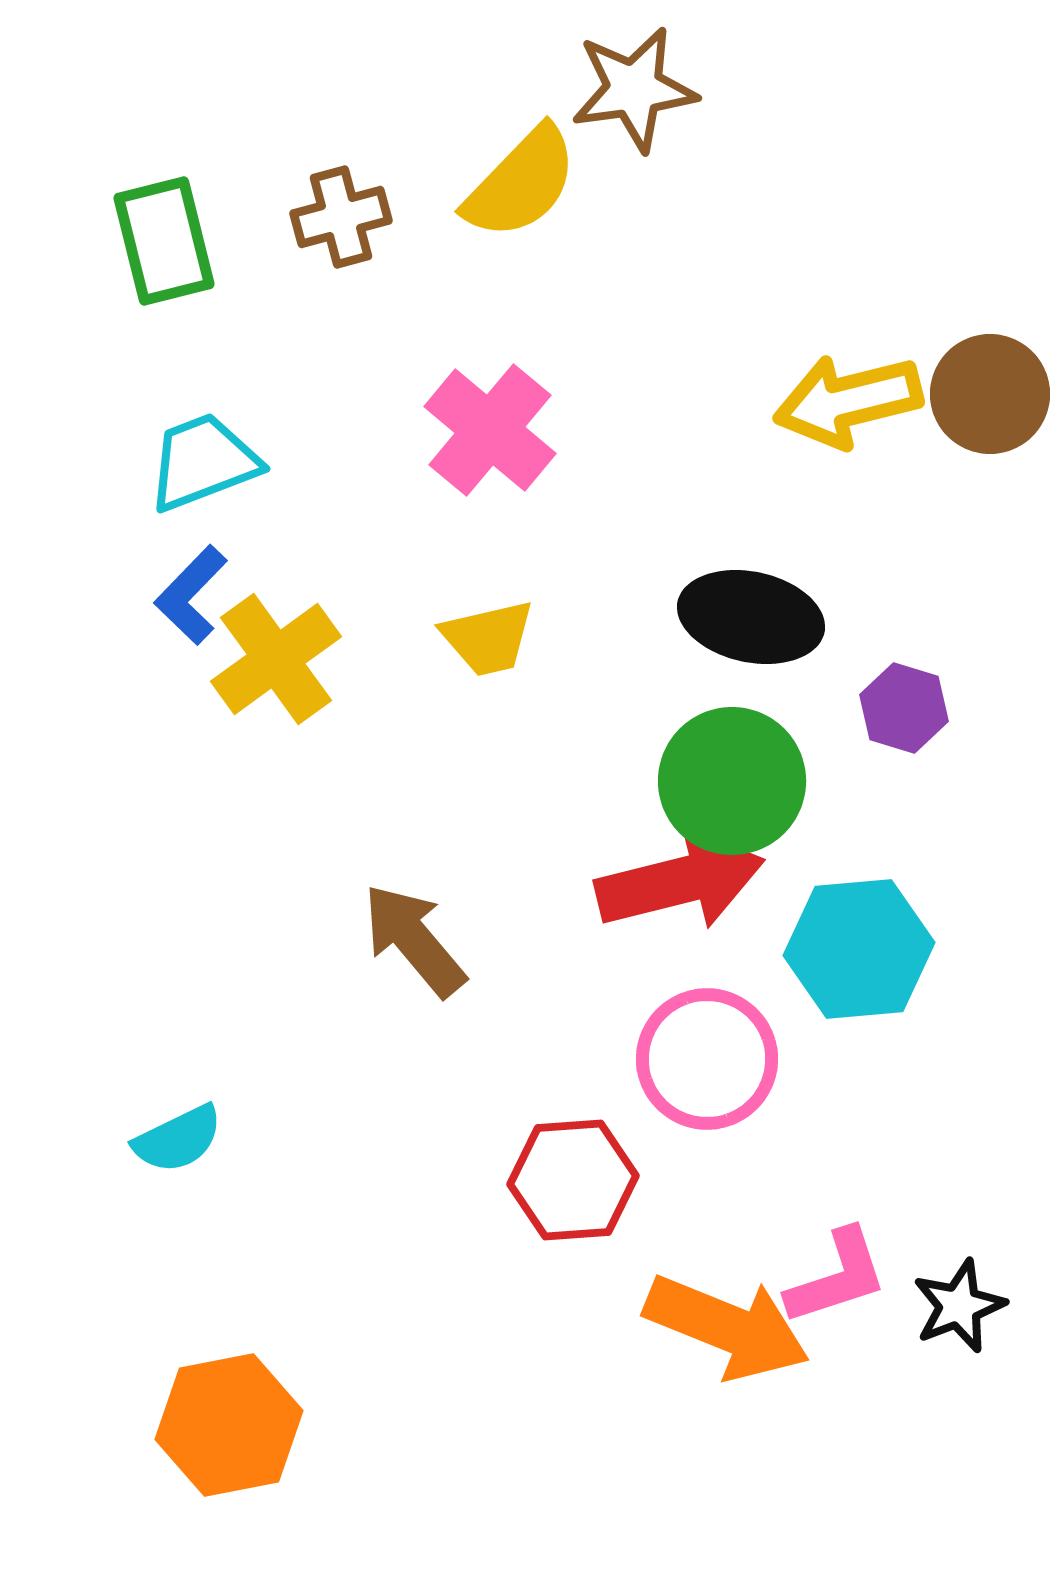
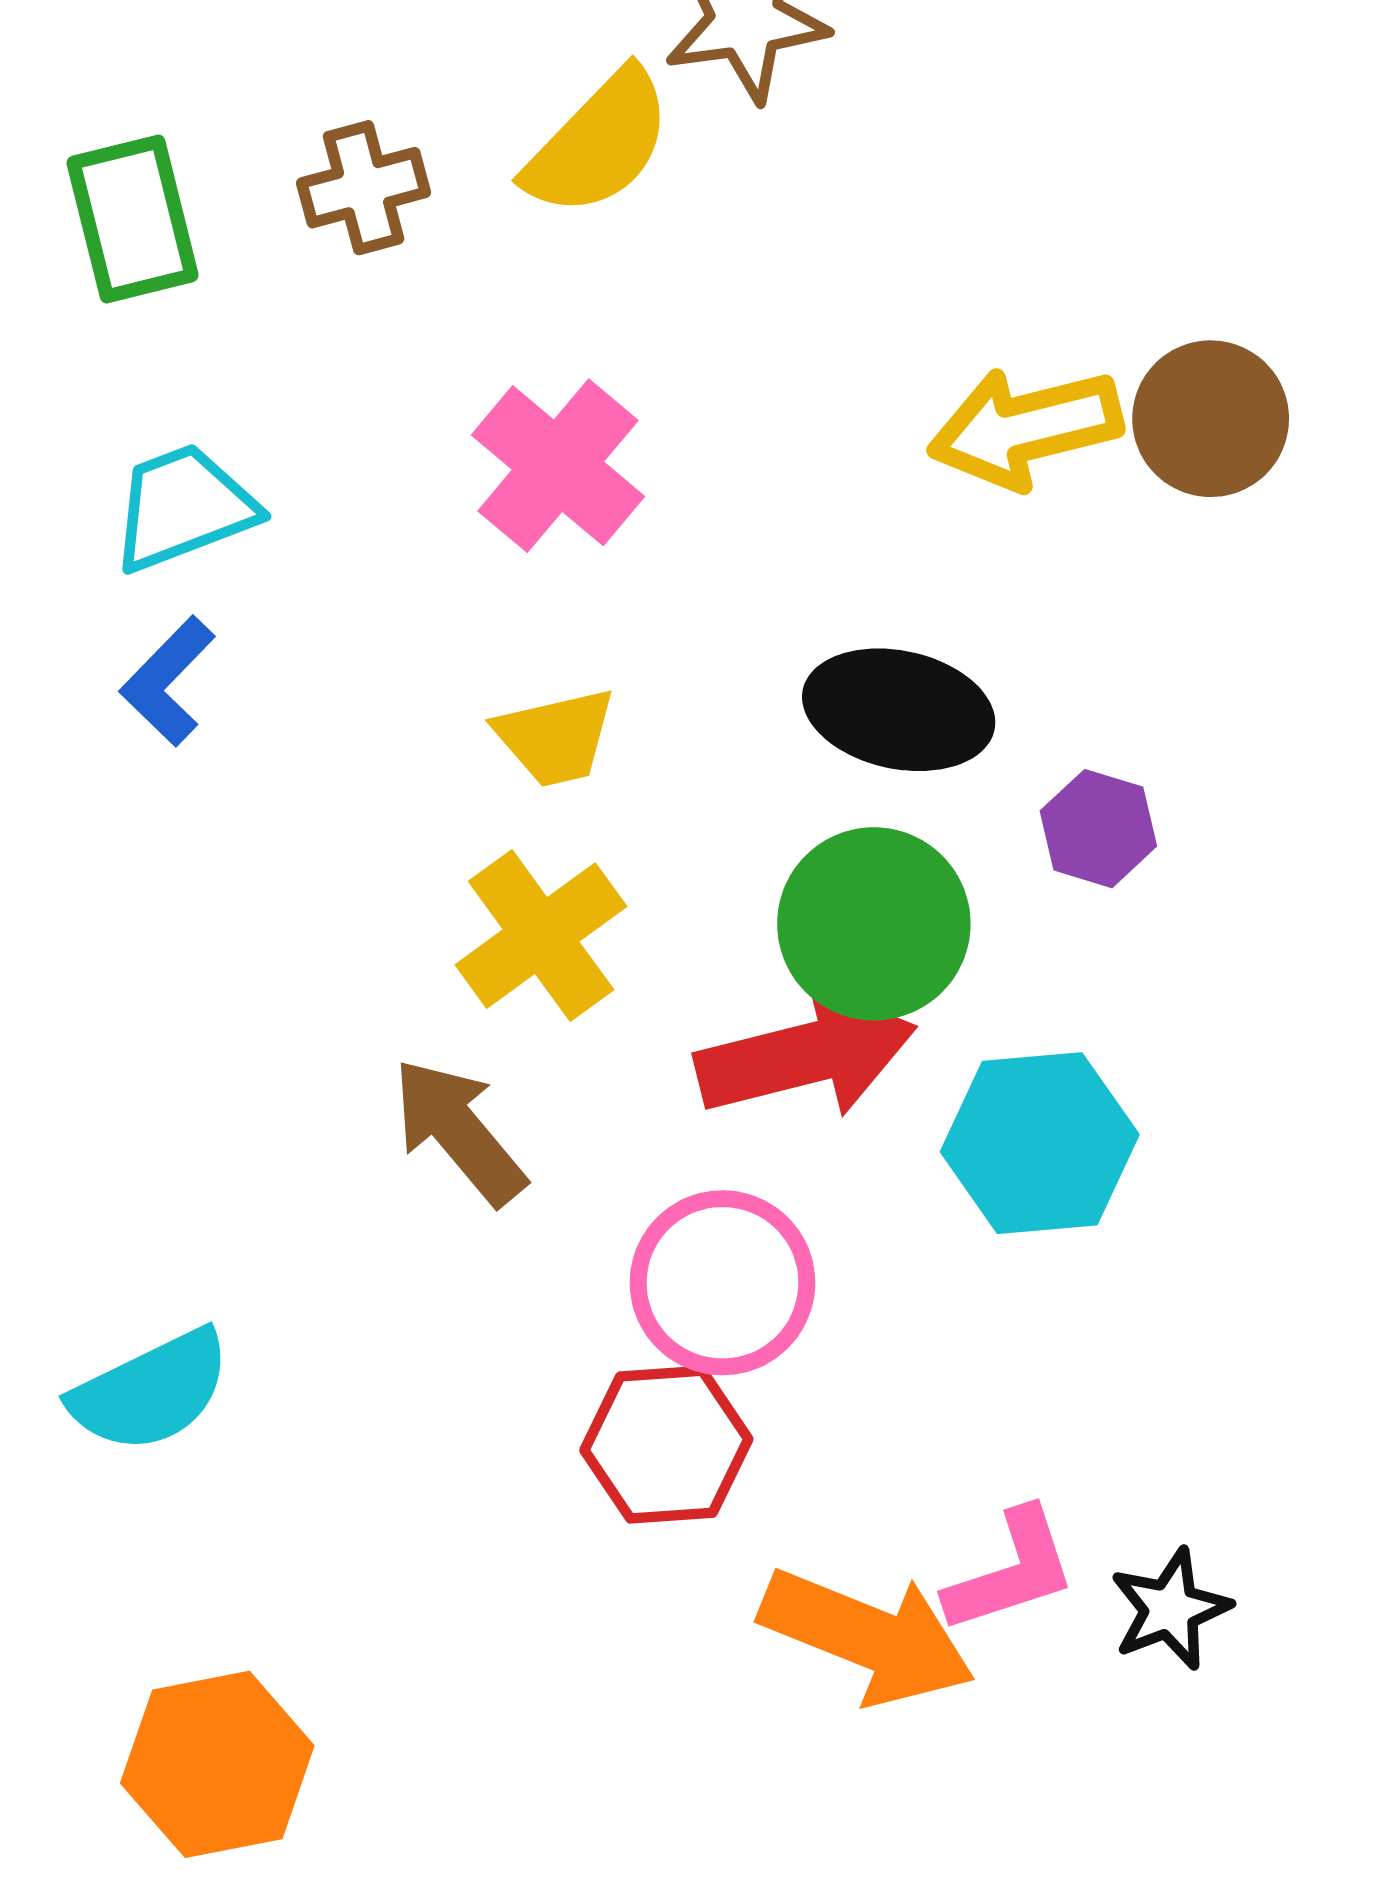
yellow cross: (276, 659) -> (541, 936), moved
pink circle: (707, 1059) -> (722, 1283), moved
cyan semicircle: (178, 1139) -> (151, 1391), size x1.4

